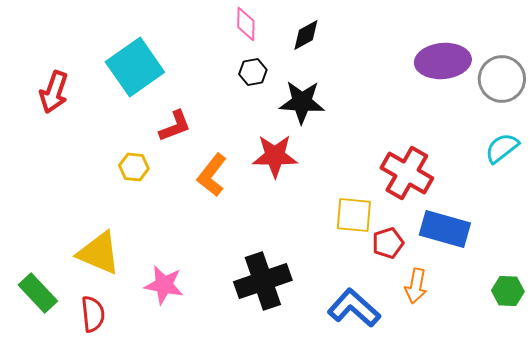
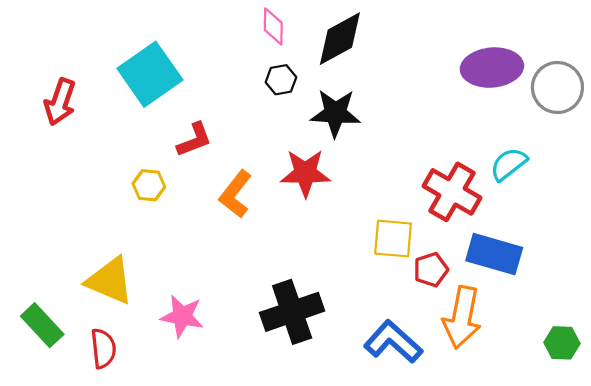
black diamond: (306, 35) -> (340, 39), size x1.6
cyan semicircle: (502, 148) -> (509, 164), moved
orange arrow: (416, 286) -> (462, 317), size x1.6
green hexagon: (508, 291) -> (562, 343), moved

